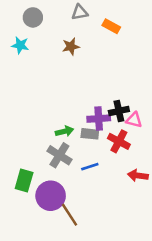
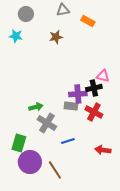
pink triangle: (134, 120) -> (103, 76), moved
green arrow: (64, 131) -> (36, 107), moved
blue line: (90, 167) -> (68, 141), moved
red arrow: (138, 176) -> (103, 150), moved
purple circle: (51, 196) -> (30, 162), moved

